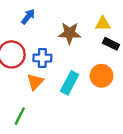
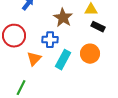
brown star: (70, 33) -> (63, 18), turned 30
blue cross: (42, 58) -> (50, 40), moved

